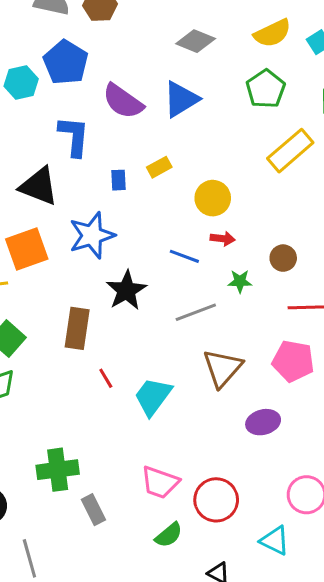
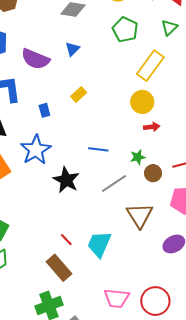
blue triangle: (181, 99) -> (72, 49), size x0.6
yellow rectangle: (159, 167) -> (79, 95), moved
yellow circle: (213, 198) -> (142, 102), moved
red arrow: (223, 239) -> (152, 127), moved
brown circle: (283, 258) -> (153, 173), moved
brown rectangle: (77, 328) -> (59, 268), moved, turned -36

